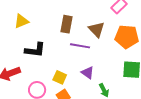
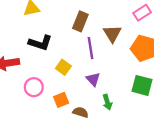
purple line: (80, 46) -> (91, 48), turned 60
yellow square: (60, 77) -> (63, 67), moved

